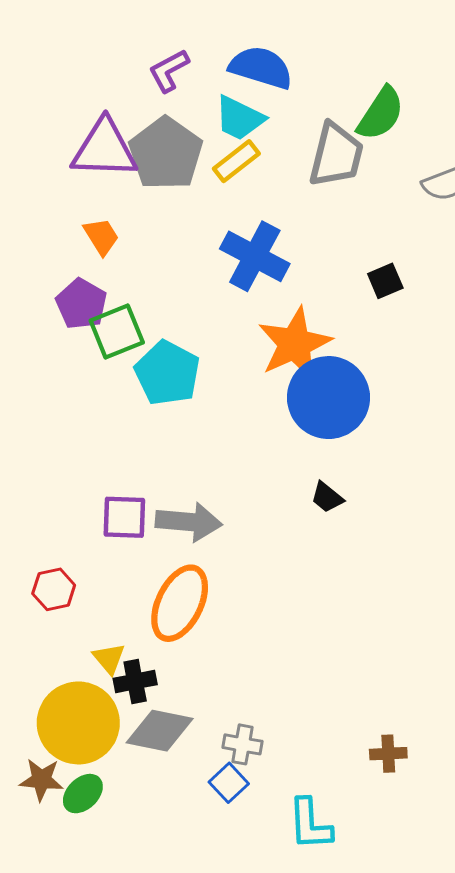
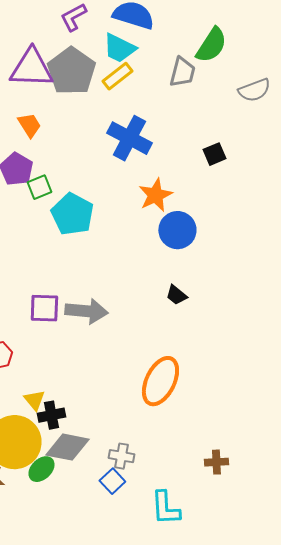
gray trapezoid: (336, 155) -> (182, 72), size x0.7
green square: (117, 332) -> (39, 187), size x0.7
orange star: (295, 344) -> (155, 195), size x0.7
blue circle: (328, 398) -> (177, 230), size x0.7
orange ellipse: (180, 603) -> (160, 381), moved
green ellipse: (83, 794) -> (41, 469), moved

